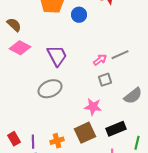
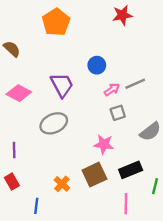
blue circle: (79, 15) -> (97, 65), moved
pink diamond: (20, 48) -> (19, 93), moved
orange cross: (57, 141) -> (62, 184), turned -32
purple line: (33, 142) -> (14, 150), moved

